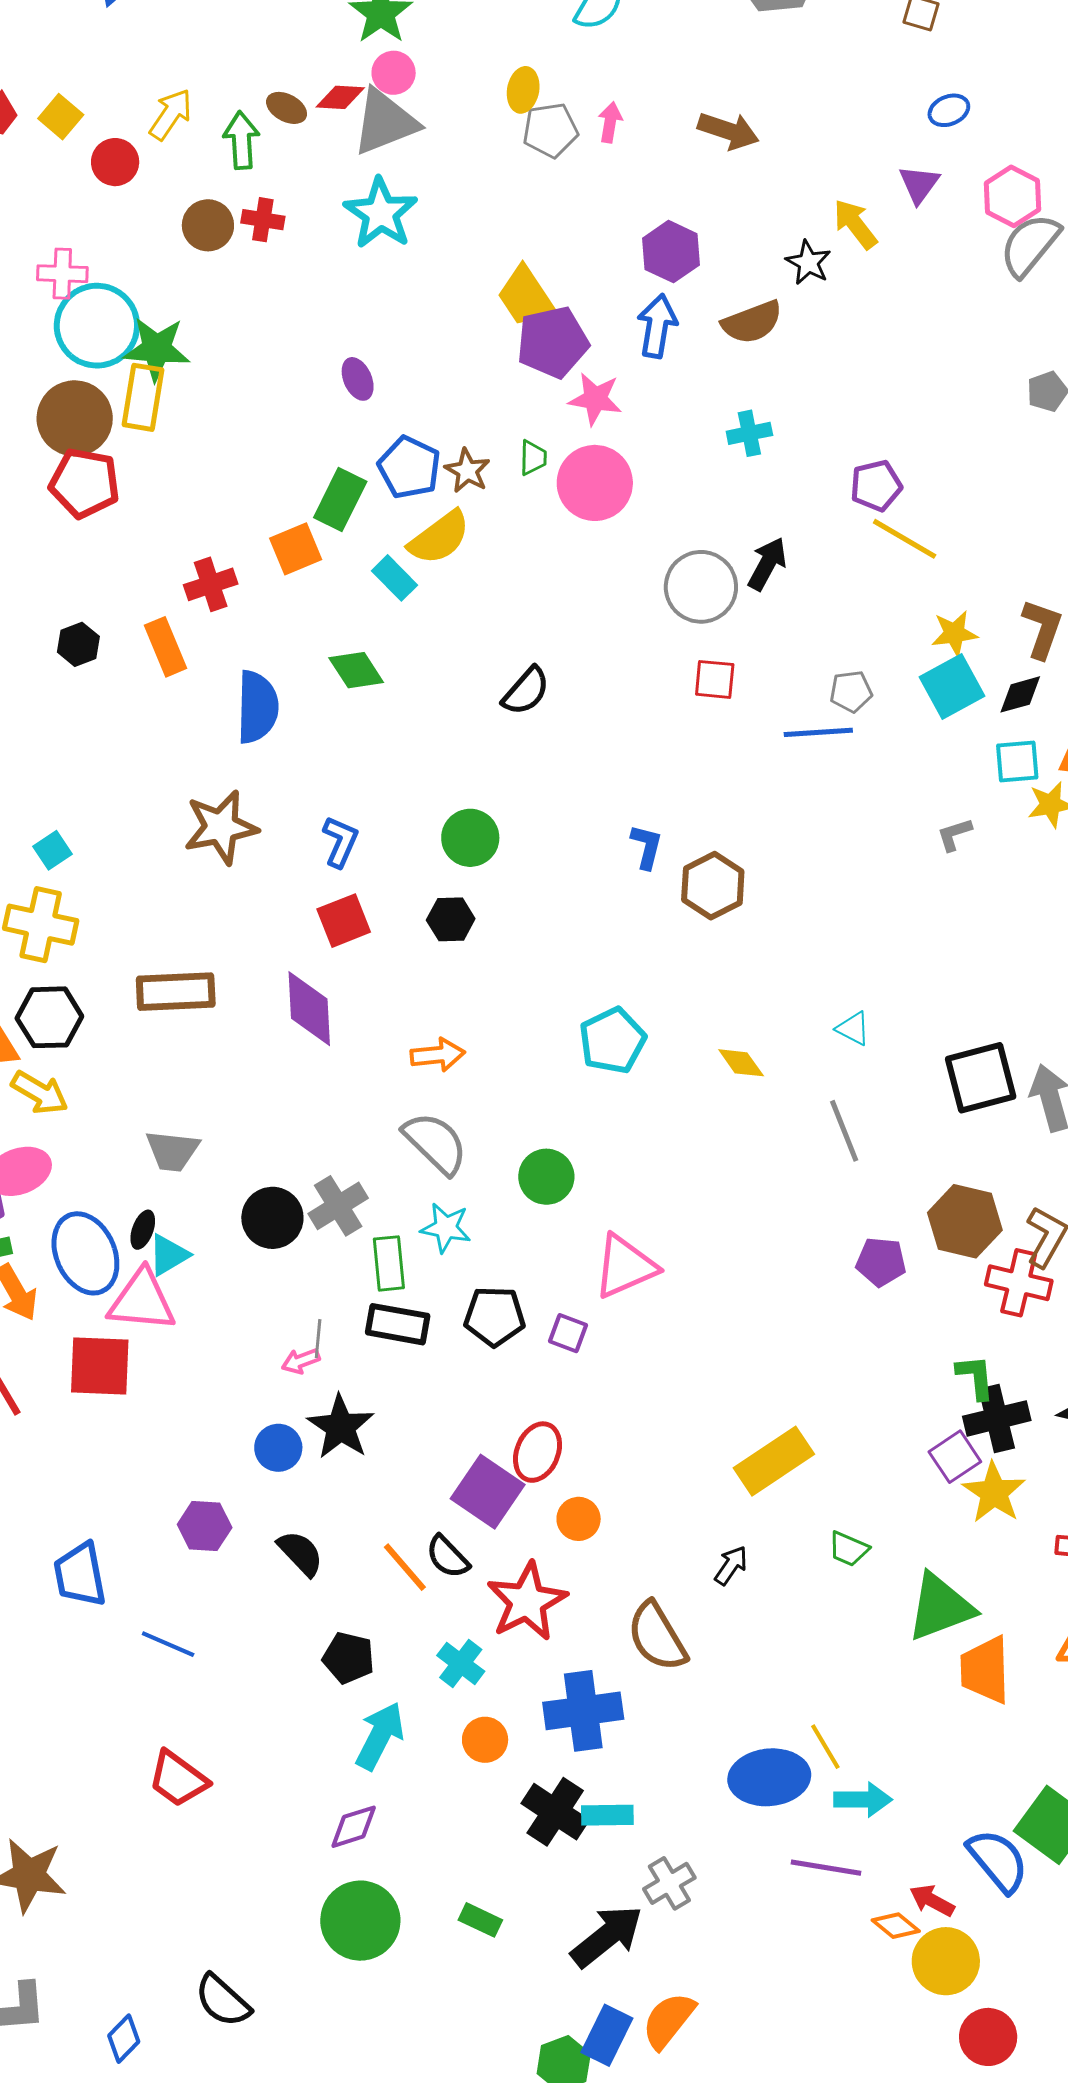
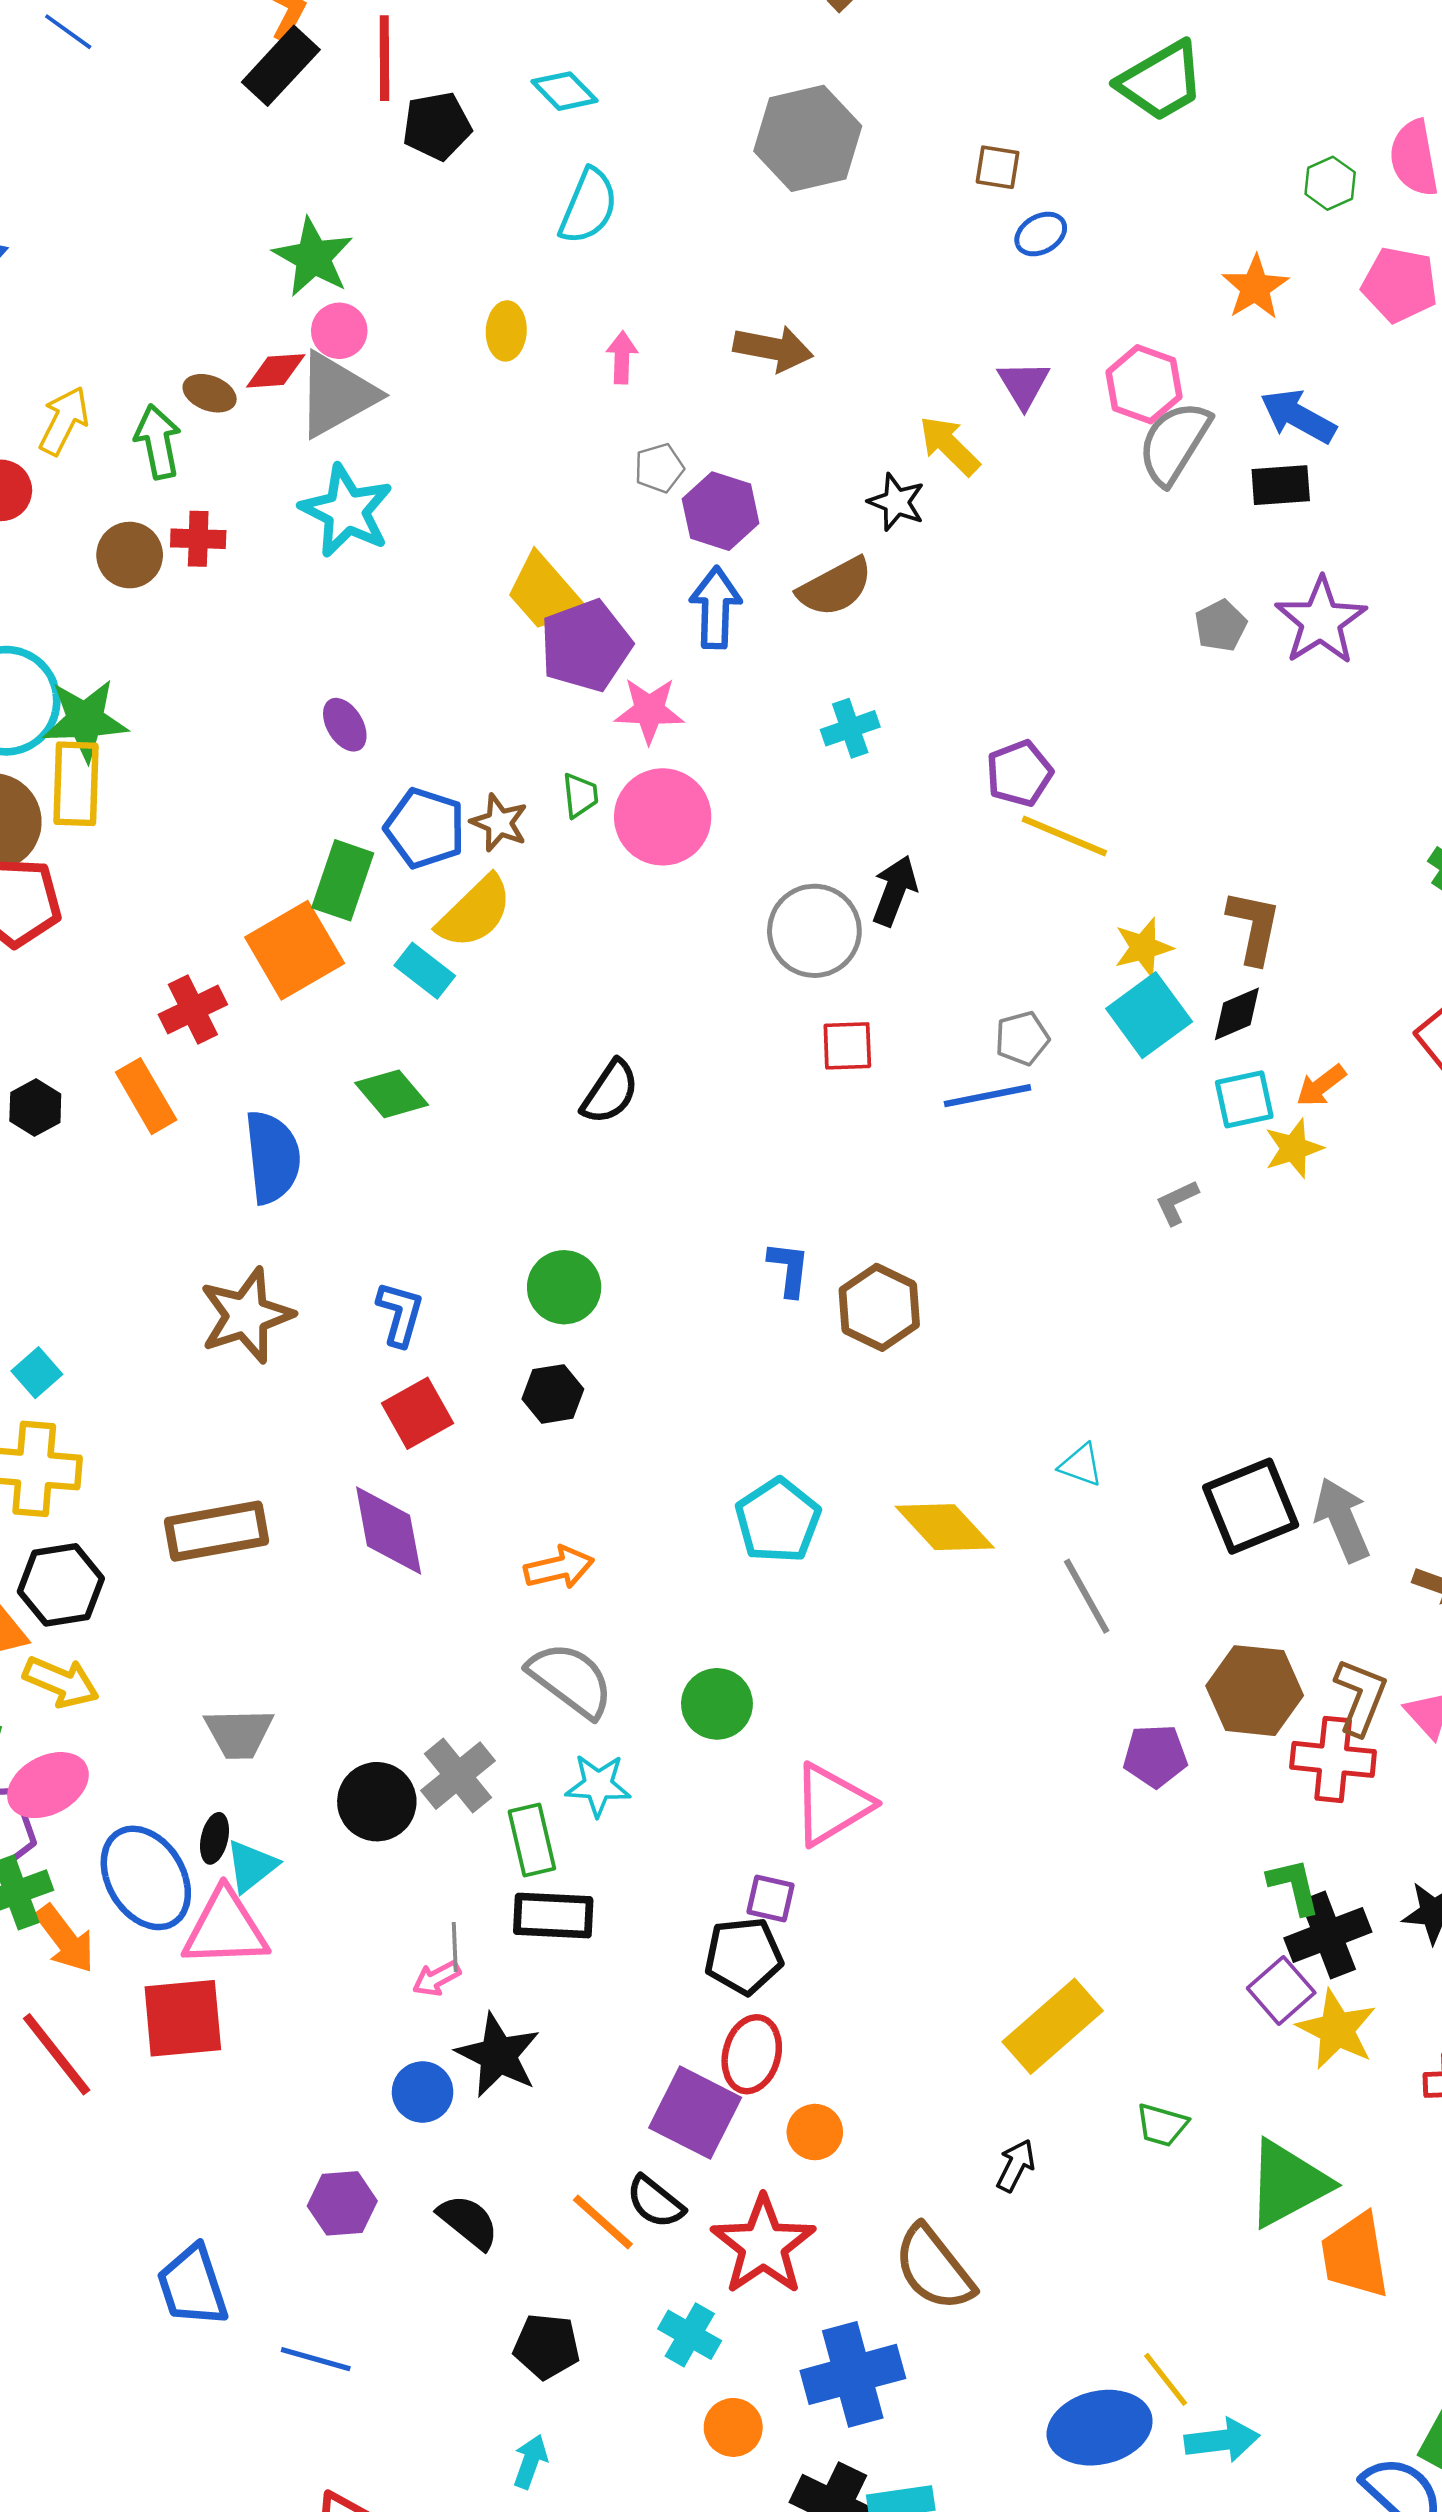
blue ellipse: (949, 110) -> (1041, 234), moved
gray pentagon: (550, 130) -> (659, 468), moved, size x0.7
orange square: (296, 549) -> (295, 950), size x1.4
yellow diamond: (741, 1063) -> (945, 1527), size x1.6
black pentagon: (494, 1316) -> (744, 1956), moved
cyan arrow: (380, 1736) -> (530, 2462), moved, size x0.6

